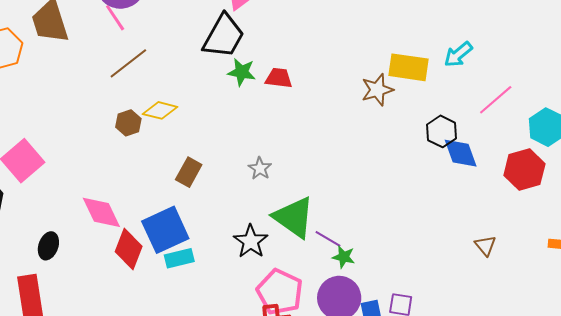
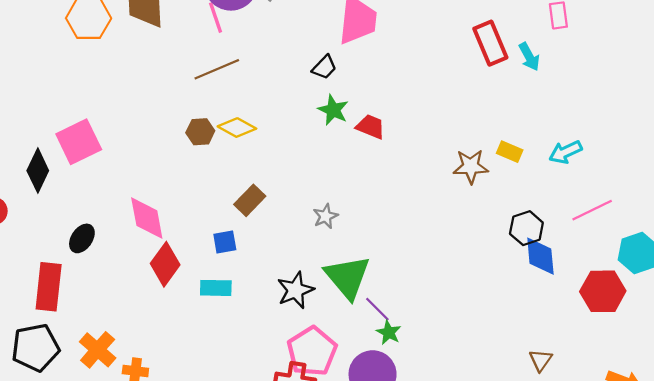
black trapezoid: (224, 36) -> (324, 67), size x0.5
yellow rectangle: (409, 67) -> (510, 152), size x0.6
blue square: (165, 230) -> (225, 242), moved, size x0.5

